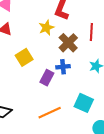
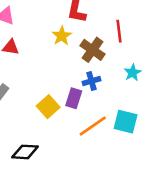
yellow square: (24, 57) -> (48, 107), moved
orange line: (50, 113) -> (93, 126), moved

